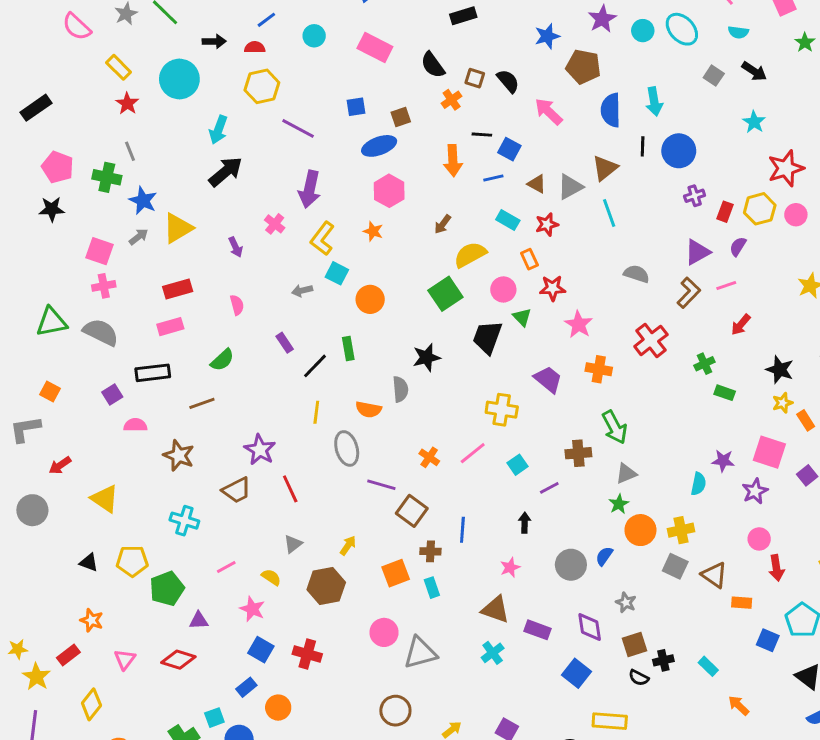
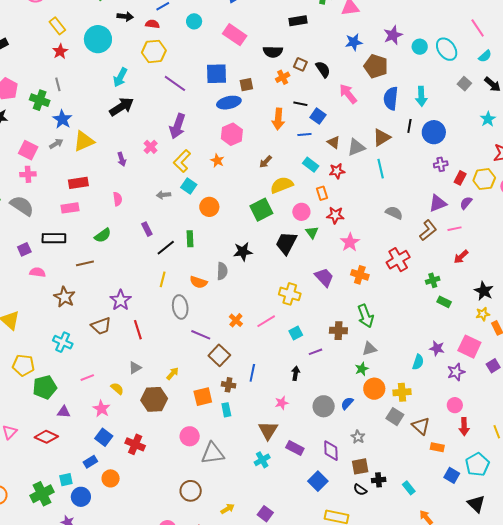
cyan semicircle: (738, 32) -> (485, 56), turned -56
black semicircle: (433, 65) -> (273, 52), turned -60
blue square: (356, 107) -> (217, 74), size x1.6
brown triangle: (496, 609) -> (268, 430), turned 35

